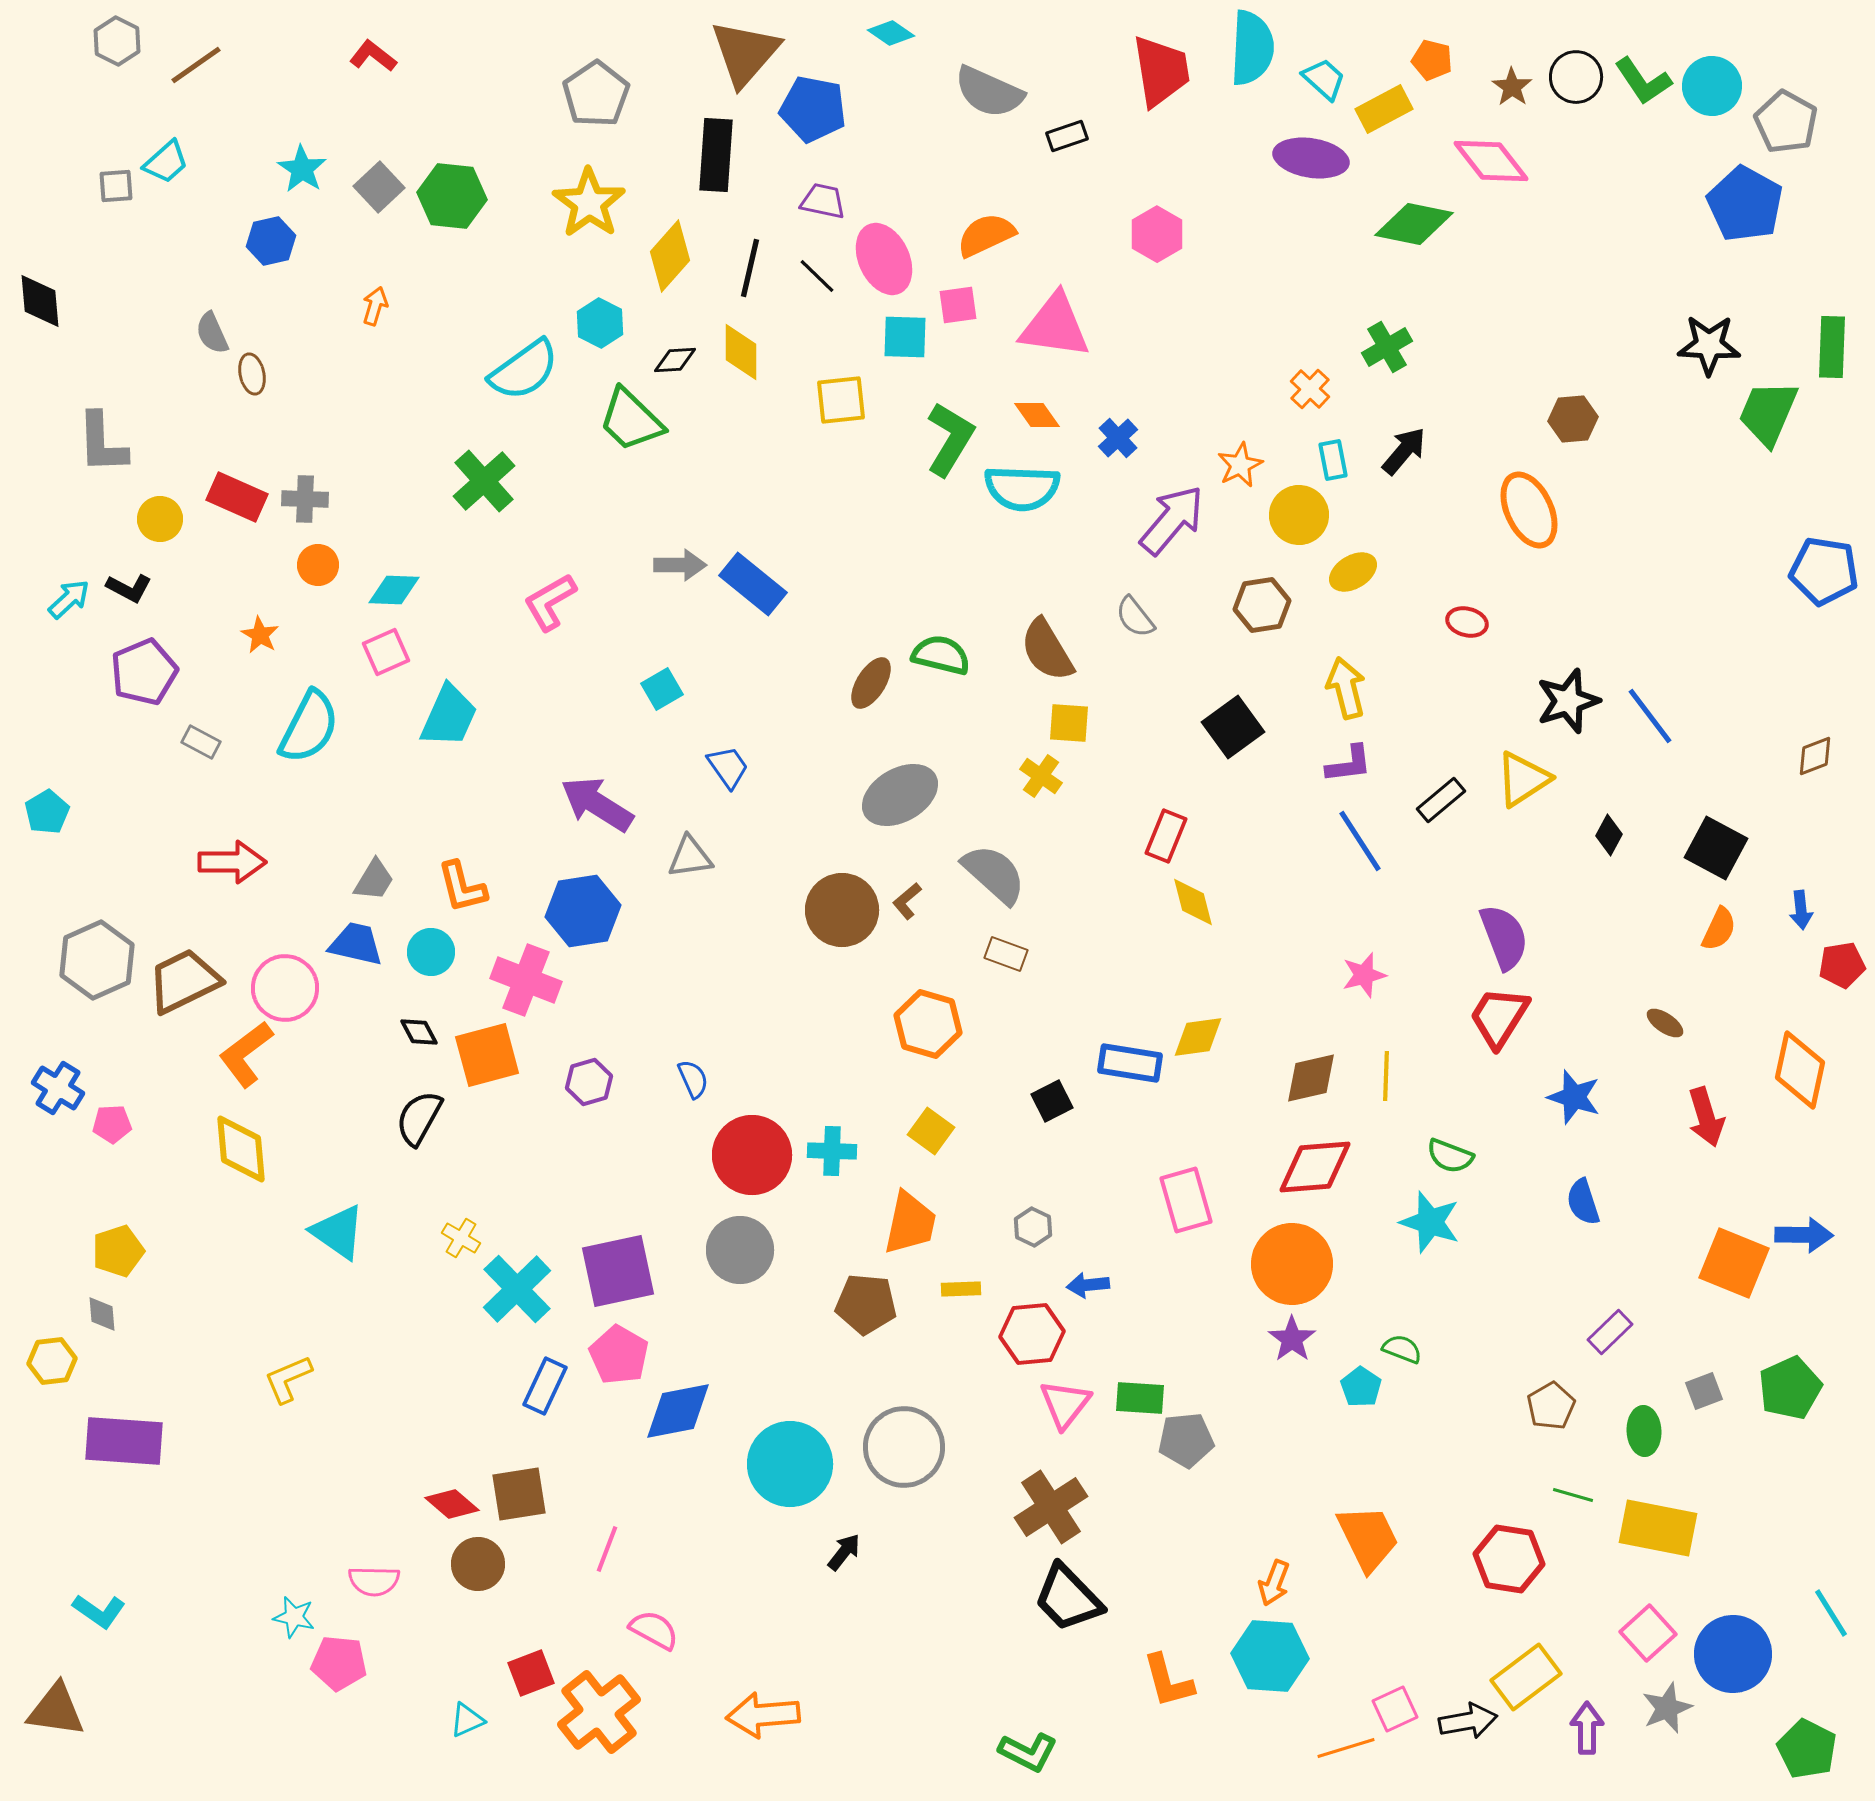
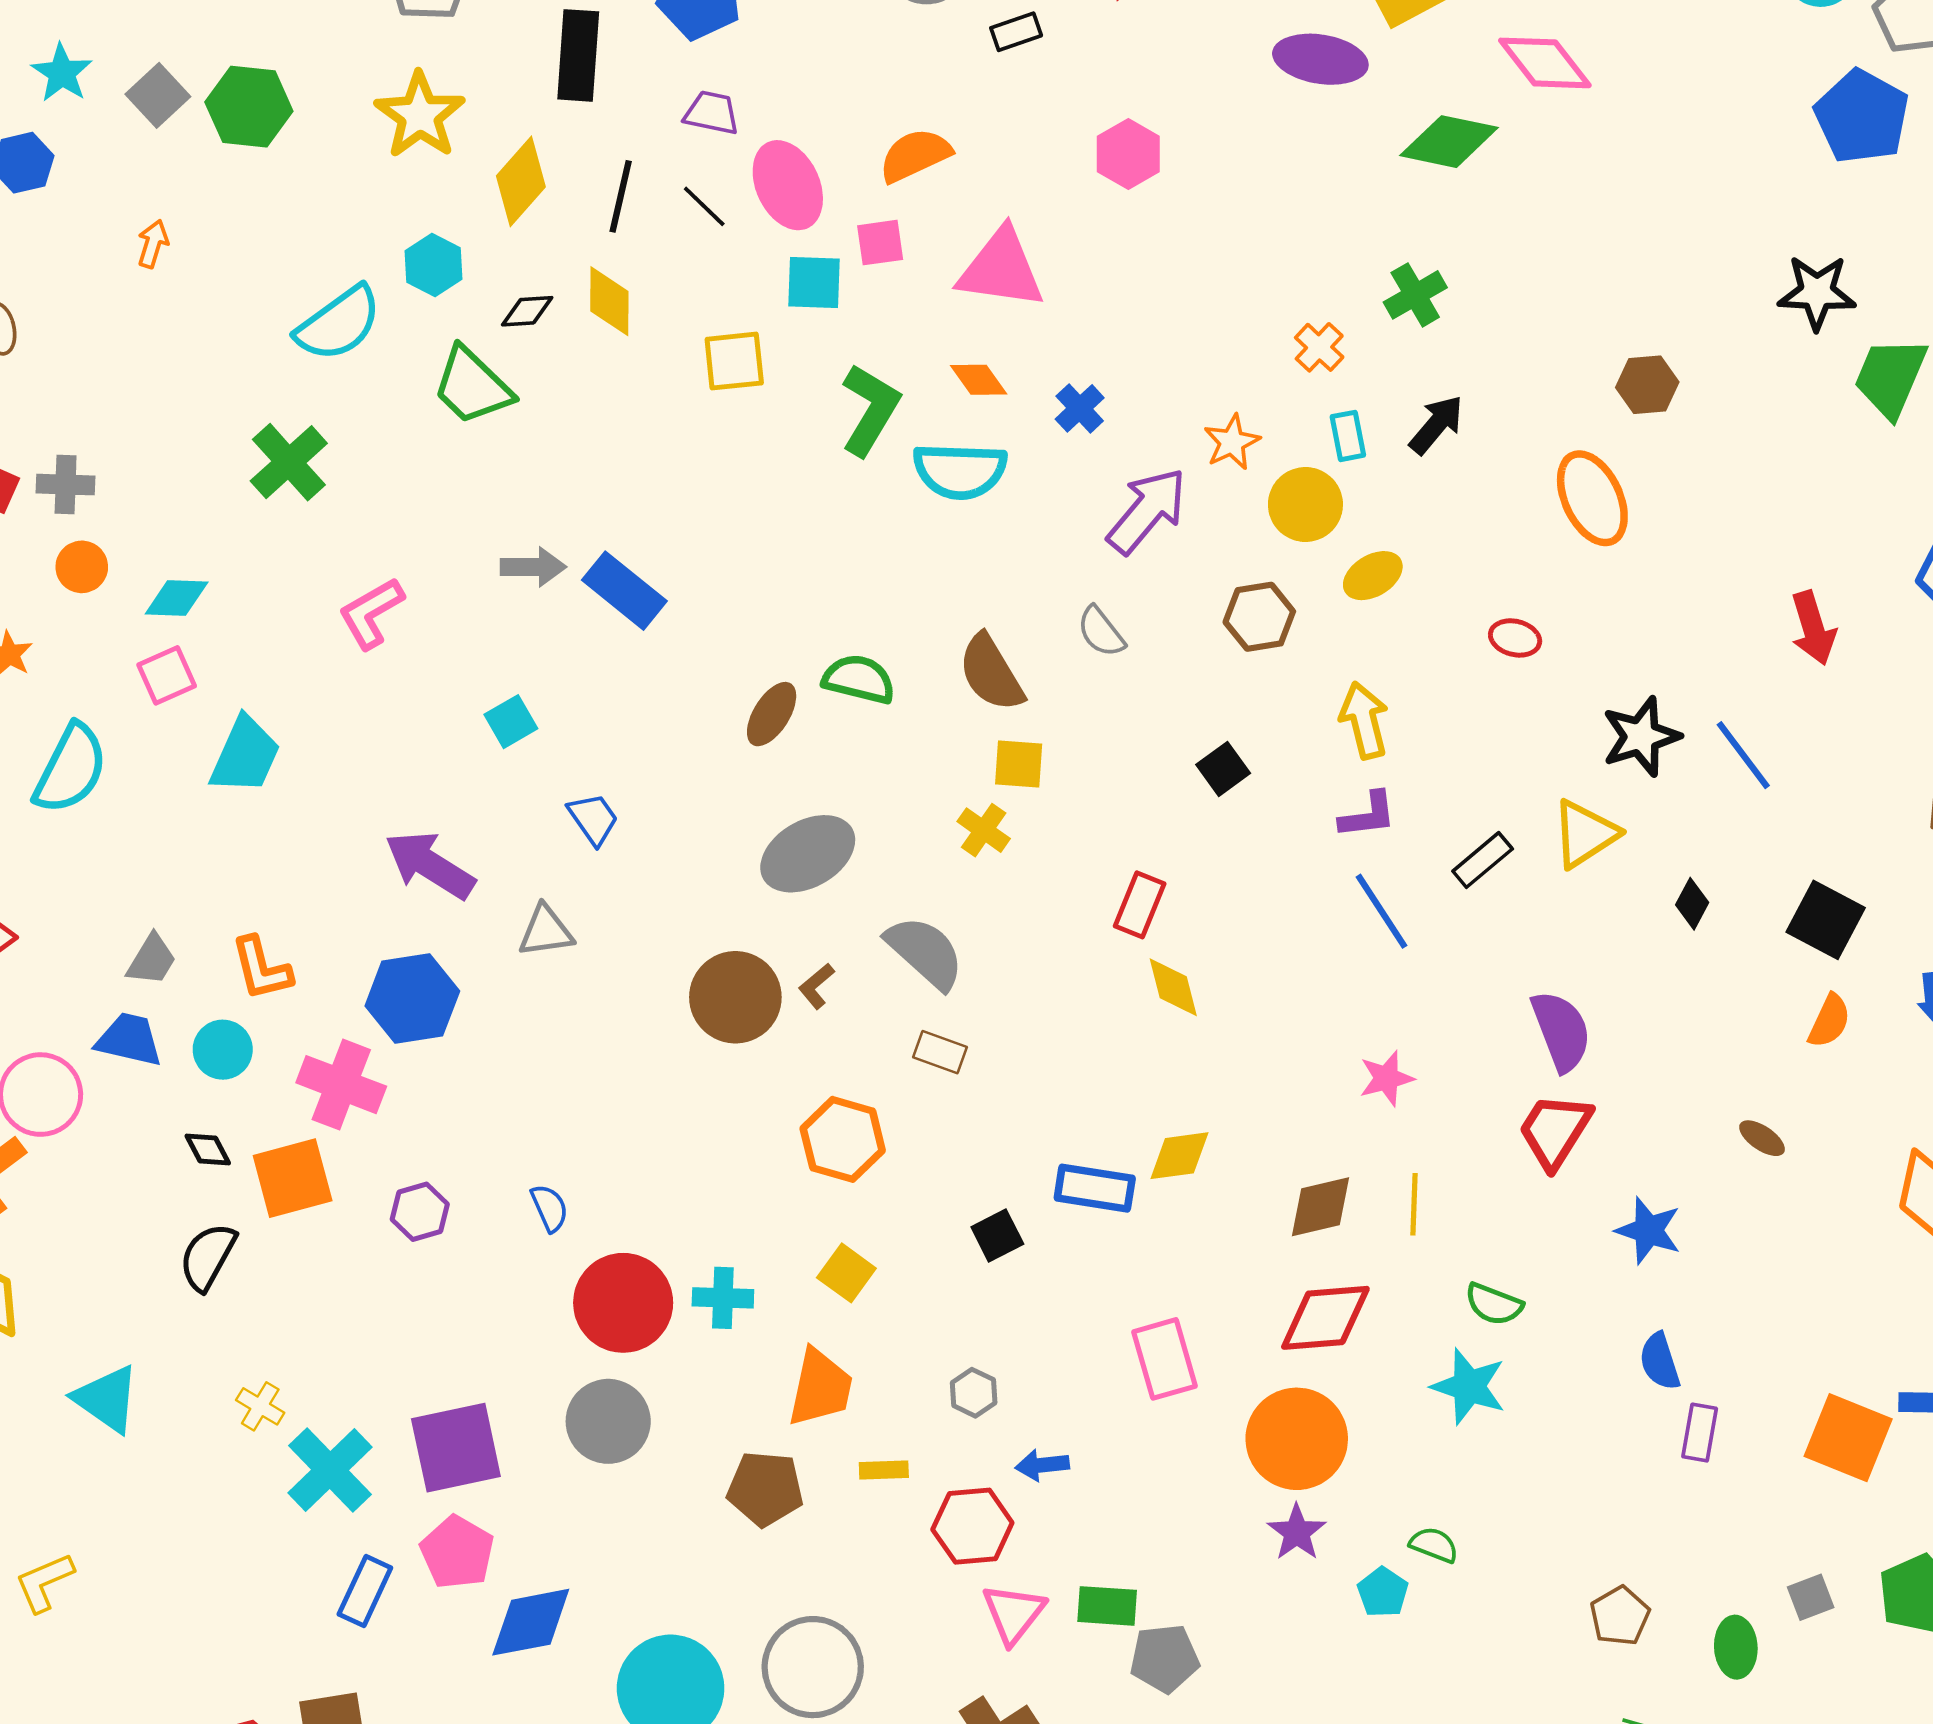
black square: (1233, 727) -> (1223, 769), size x0.7
red arrow: (1706, 1117) -> (1813, 628), moved
purple rectangle: (1610, 1332) -> (1700, 1433), moved, turned -36

